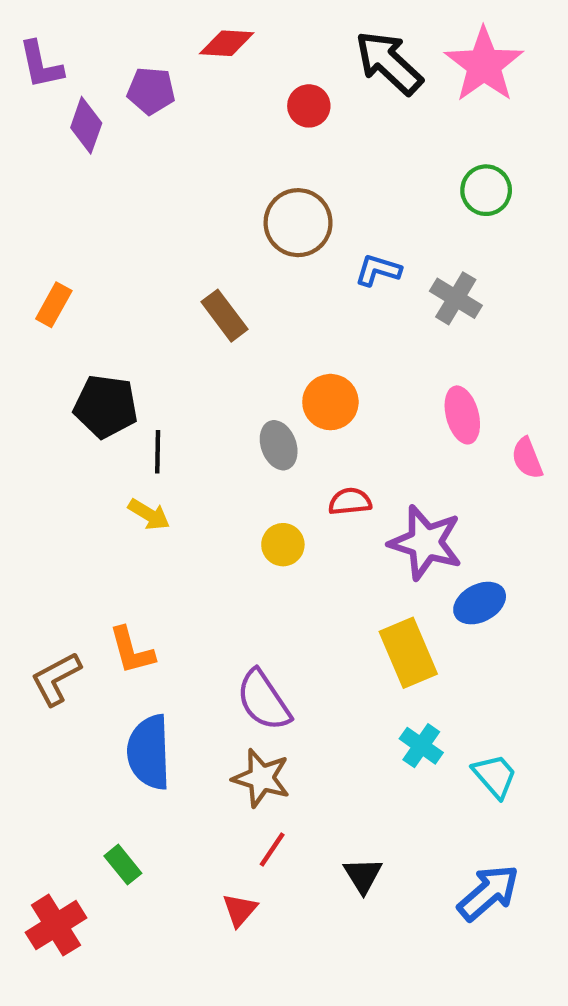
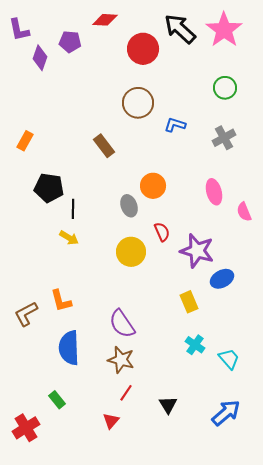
red circle: (309, 106) -> (143, 49), size x1.6
gray cross: (456, 298) -> (224, 138), moved, turned 30
red semicircle: (350, 501) -> (162, 232), turned 72
yellow circle: (283, 545) -> (131, 252), size x1.5
yellow rectangle: (408, 653) -> (189, 302), size x0.7

